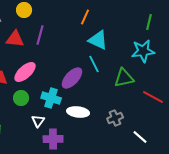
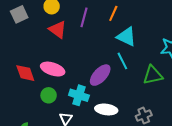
purple line: (40, 35) -> (84, 17), moved
red triangle: (15, 39) -> (58, 30), moved, turned 30
pink ellipse: (25, 72) -> (53, 69), turned 60

